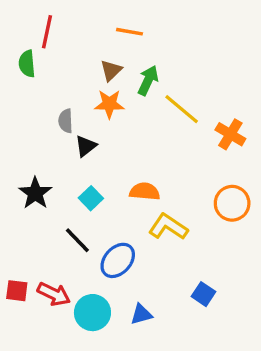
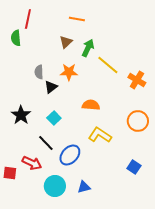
orange star: (109, 104) -> (69, 72), moved
orange semicircle: (145, 191) -> (91, 105), moved
red arrow: (54, 294) -> (32, 163), moved
blue square: (203, 294) -> (134, 167), moved

